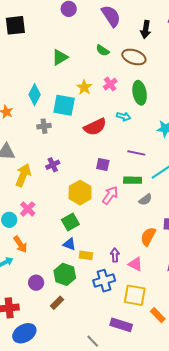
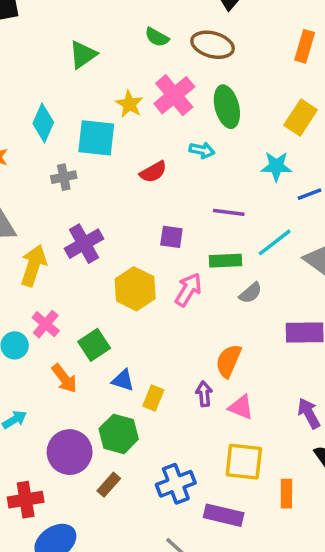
pink cross: (110, 84) -> (174, 95), size x1.6
red semicircle: (95, 127) -> (153, 172), size x0.7
purple cross: (53, 165) -> (84, 244), size x1.5
green square: (70, 222) -> (94, 345), moved
orange semicircle: (148, 237) -> (228, 361), moved
orange arrow: (20, 244) -> (64, 378), moved
yellow rectangle: (86, 255) -> (153, 398), turned -72
blue cross: (104, 281) -> (176, 484), moved
purple circle: (36, 283) -> (70, 452), size x1.6
orange rectangle: (158, 315) -> (286, 494), turned 49

